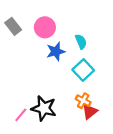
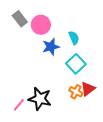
gray rectangle: (13, 26) -> (20, 19), moved
red triangle: (90, 112) -> (88, 89), moved

